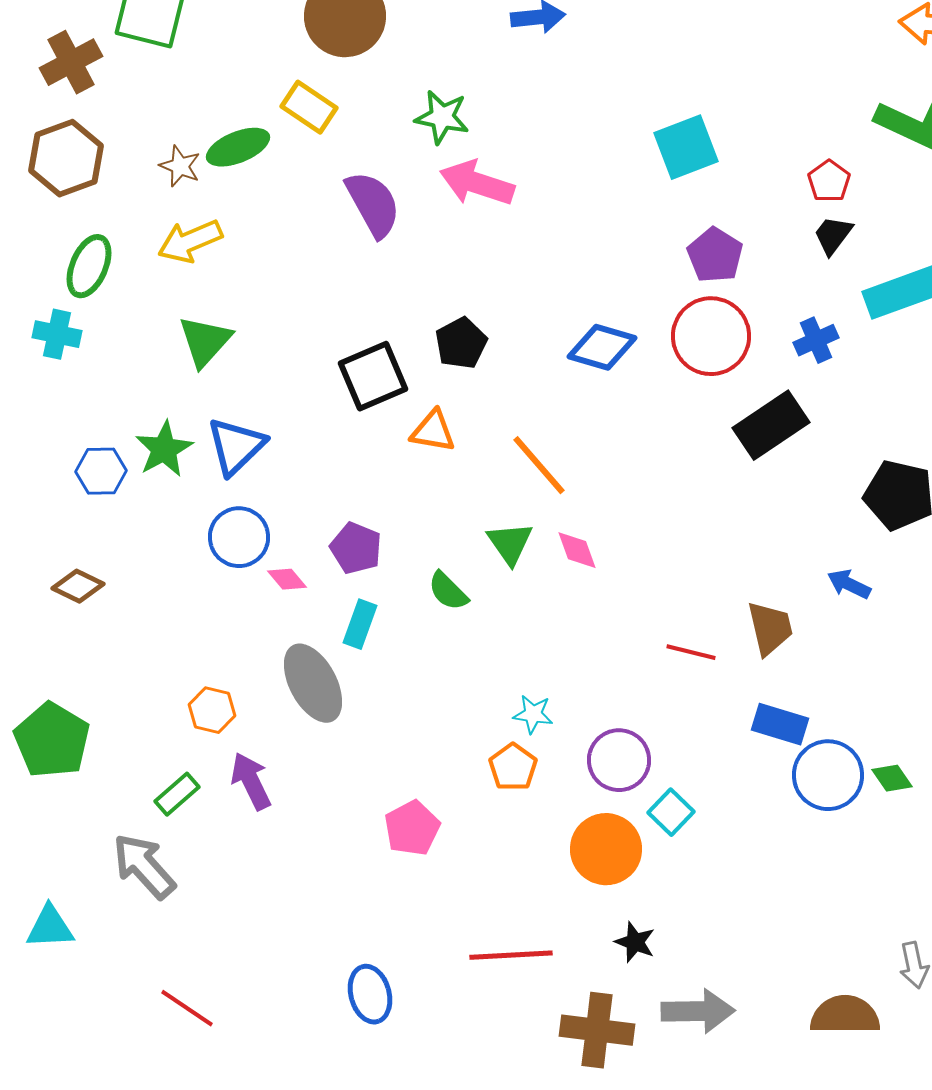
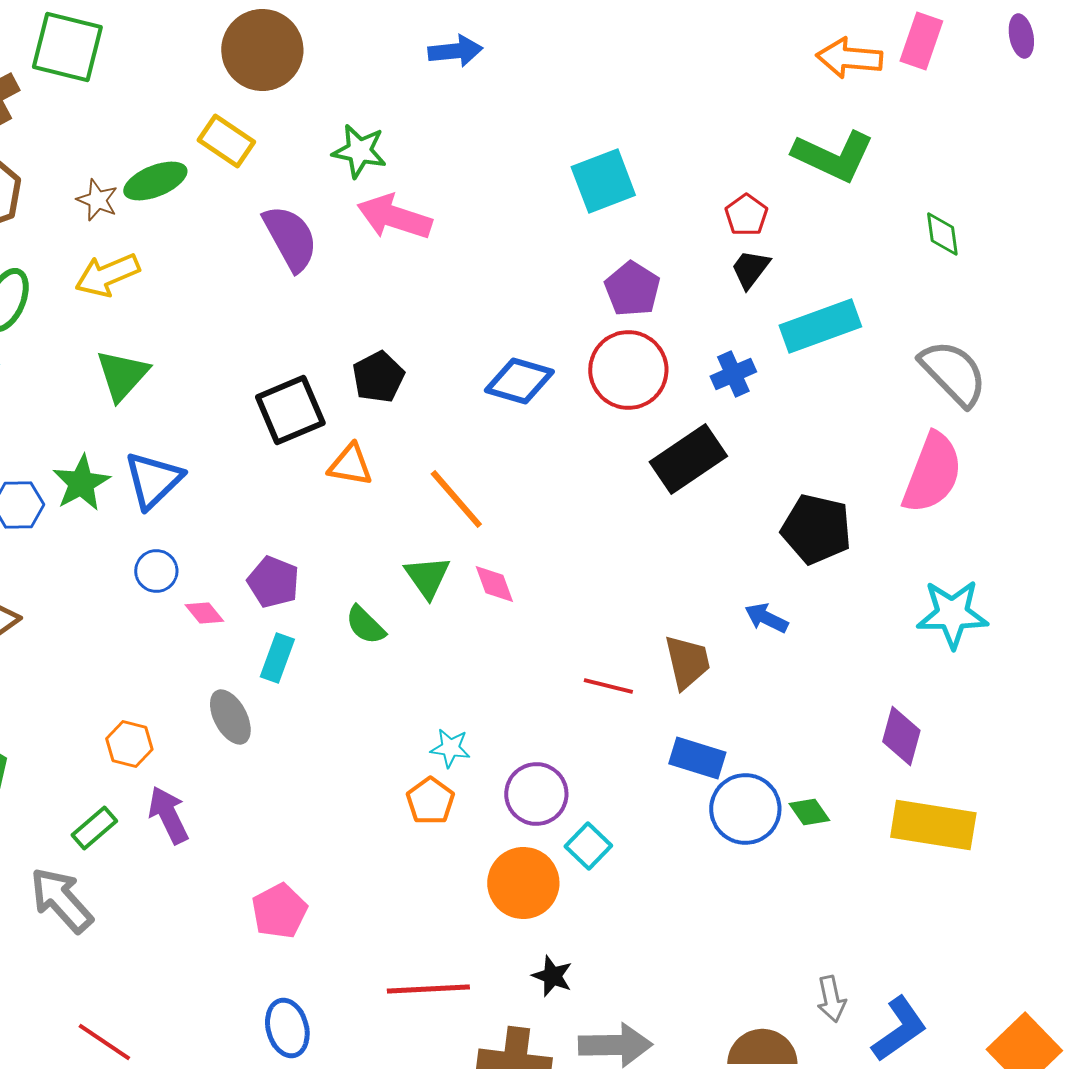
blue circle: (239, 537) -> (156, 571), size x0.7
gray ellipse: (313, 683) -> (230, 717), size x0.7
pink pentagon: (412, 828) -> (279, 911), moved

